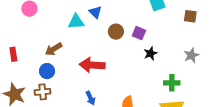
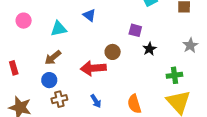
cyan triangle: (76, 22) -> (59, 29), moved
brown circle: (116, 32) -> (113, 52), moved
brown cross: (43, 92) -> (59, 99), moved

